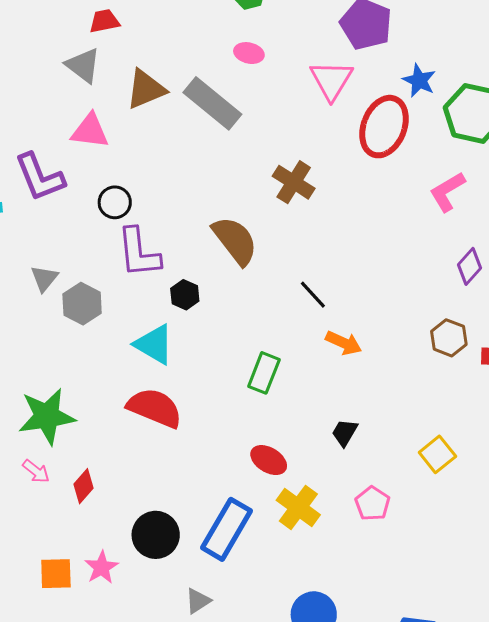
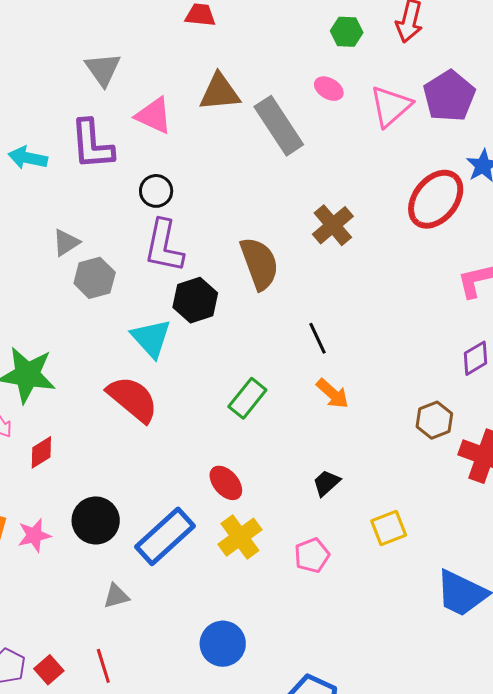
gray triangle: (83, 65) -> (103, 69), moved
pink triangle: (331, 80) -> (391, 106), moved
black hexagon: (185, 295) -> (195, 300), size x1.5
black trapezoid: (345, 433) -> (326, 483), moved

